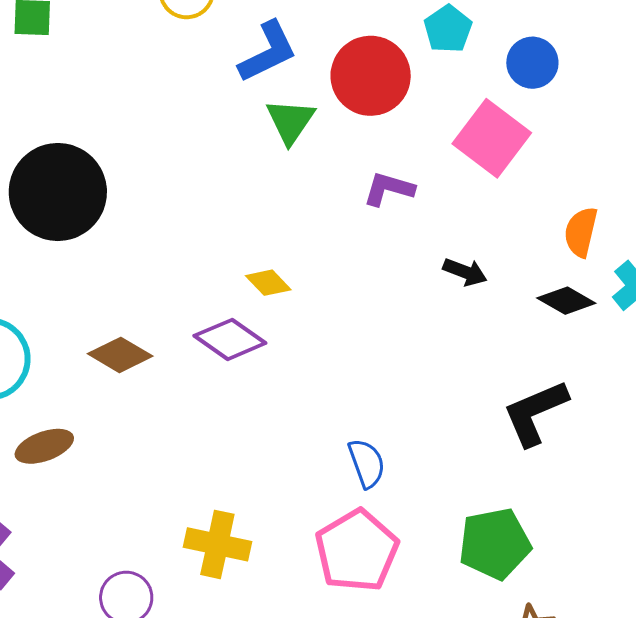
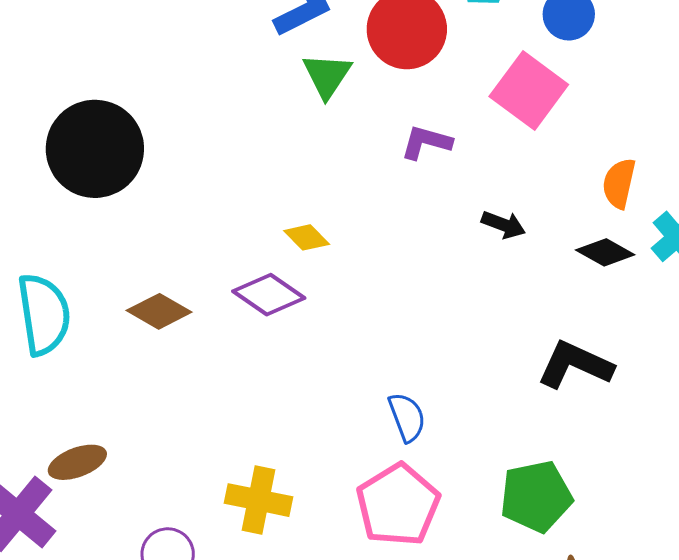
black L-shape: (535, 413) -> (575, 365), turned 48
brown ellipse: (44, 446) -> (77, 462), moved

